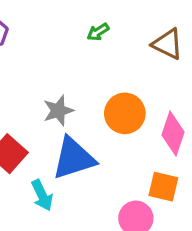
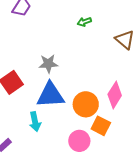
orange circle: (125, 113) -> (86, 104), moved
cyan arrow: (42, 195) -> (35, 122), moved

